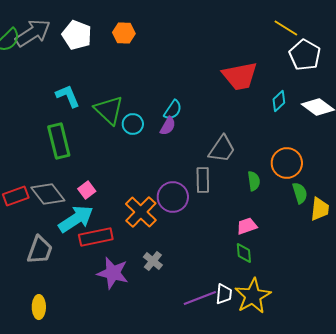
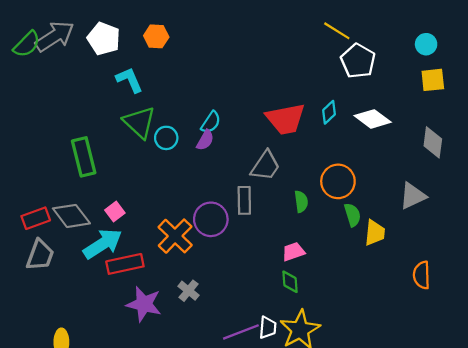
red trapezoid: (240, 76) -> (286, 119), moved
cyan L-shape: (68, 96) -> (129, 80), moved
gray trapezoid: (40, 250) -> (40, 255), moved

